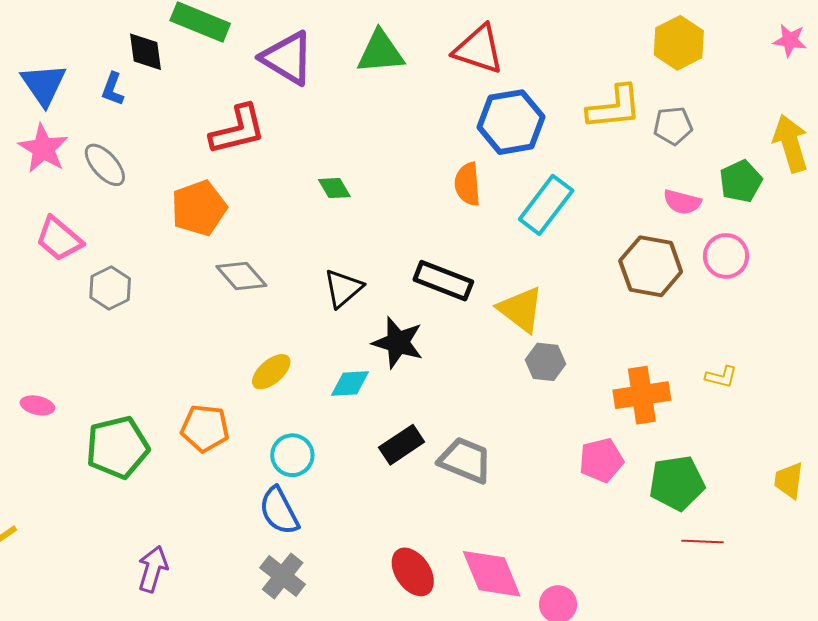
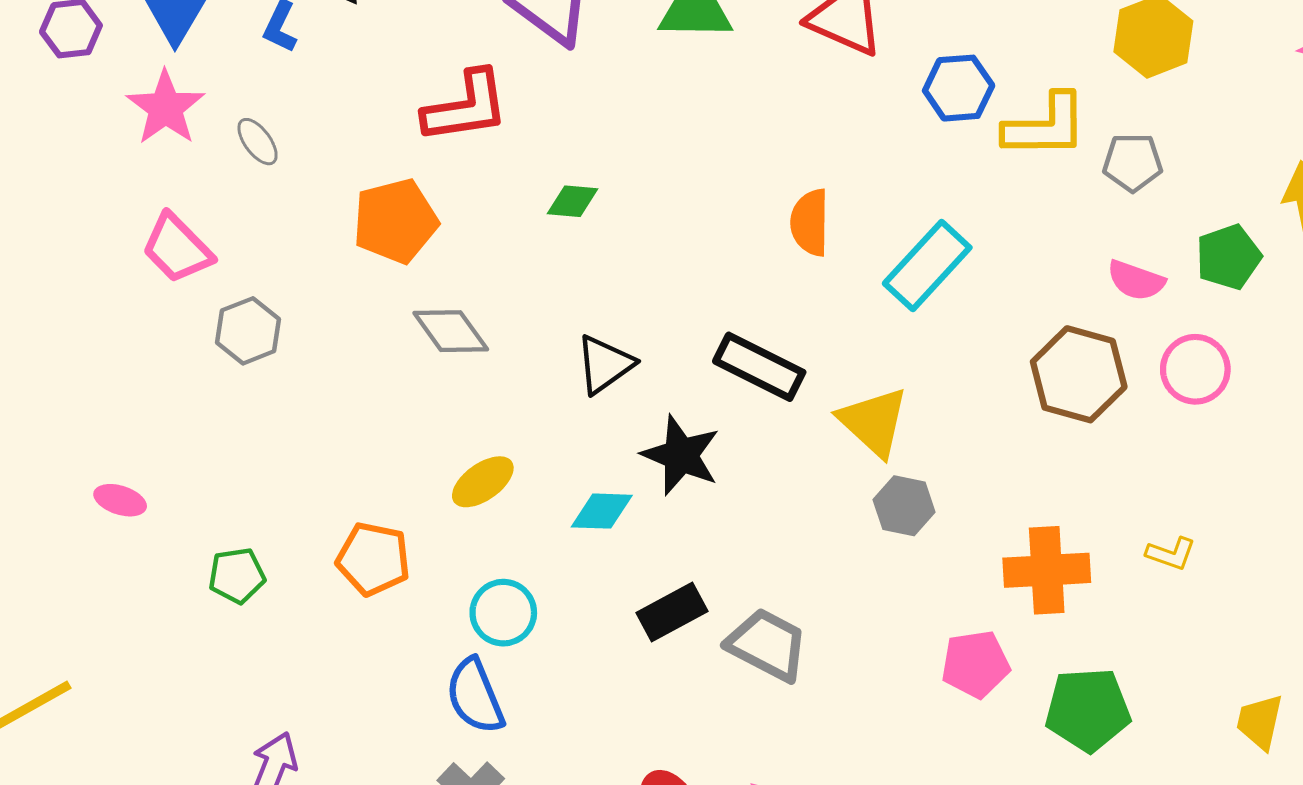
blue hexagon: (511, 122) -> (959, 88), moved, size x0.7
gray ellipse: (105, 165) -> (258, 142), size x0.7
green diamond: (334, 188) -> (573, 201), moved, turned -60
green pentagon: (117, 447) -> (237, 576), size x0.6

